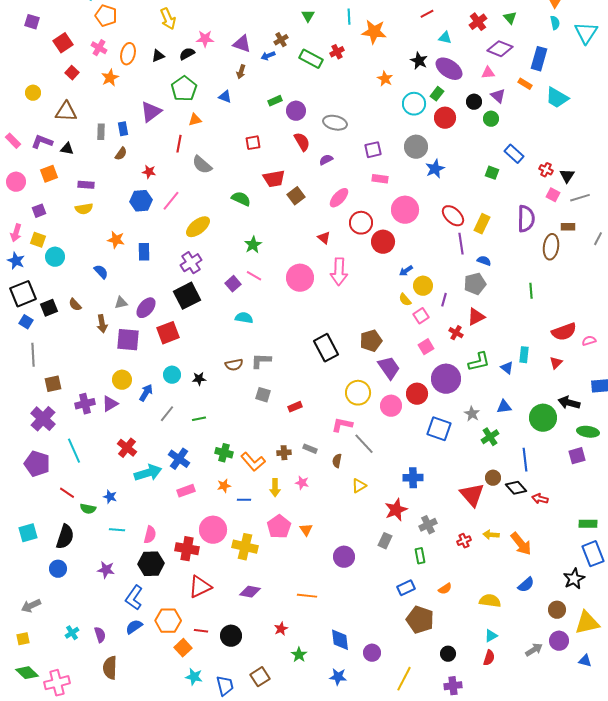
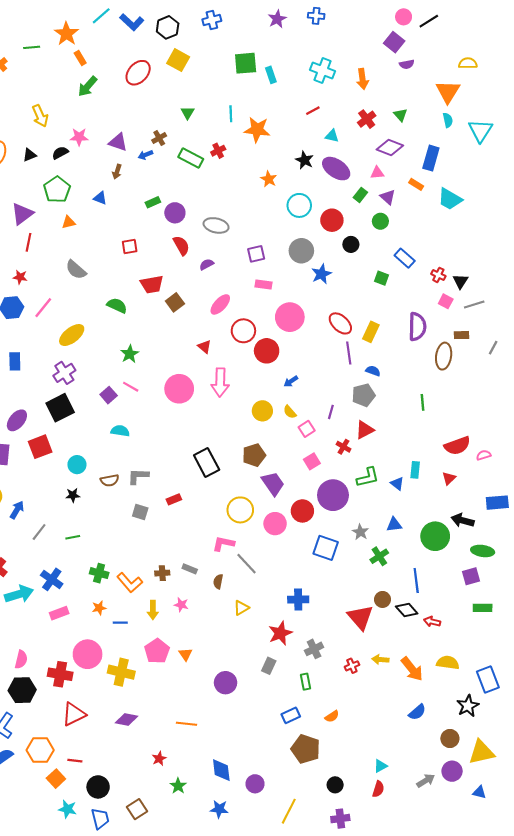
green rectangle: (437, 94) -> (360, 195), moved
black circle: (474, 102) -> (351, 244), moved
red line: (179, 144) -> (29, 242), moved
yellow circle: (423, 286) -> (262, 411), moved
cyan circle: (172, 375) -> (77, 465), moved
red rectangle: (295, 407) -> (174, 499), moved
green rectangle: (588, 524) -> (483, 608), moved
yellow semicircle: (490, 601) -> (448, 663), moved
black circle: (231, 636) -> (98, 787), moved

